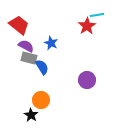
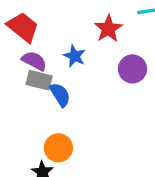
red star: (87, 26) -> (108, 29), moved
purple circle: (87, 80) -> (132, 69), moved

